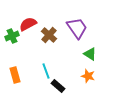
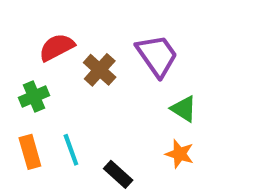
green cross: (12, 36) -> (34, 96), moved
cyan line: (46, 71) -> (71, 150), moved

